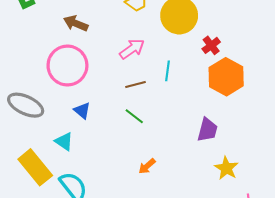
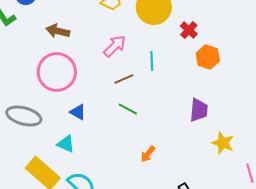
orange hexagon: (226, 77) -> (208, 57), size x0.7

